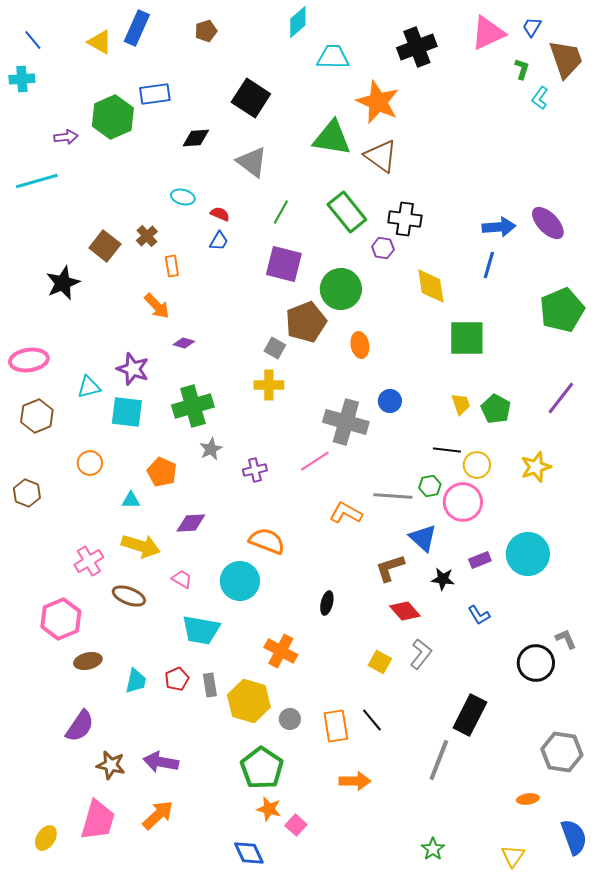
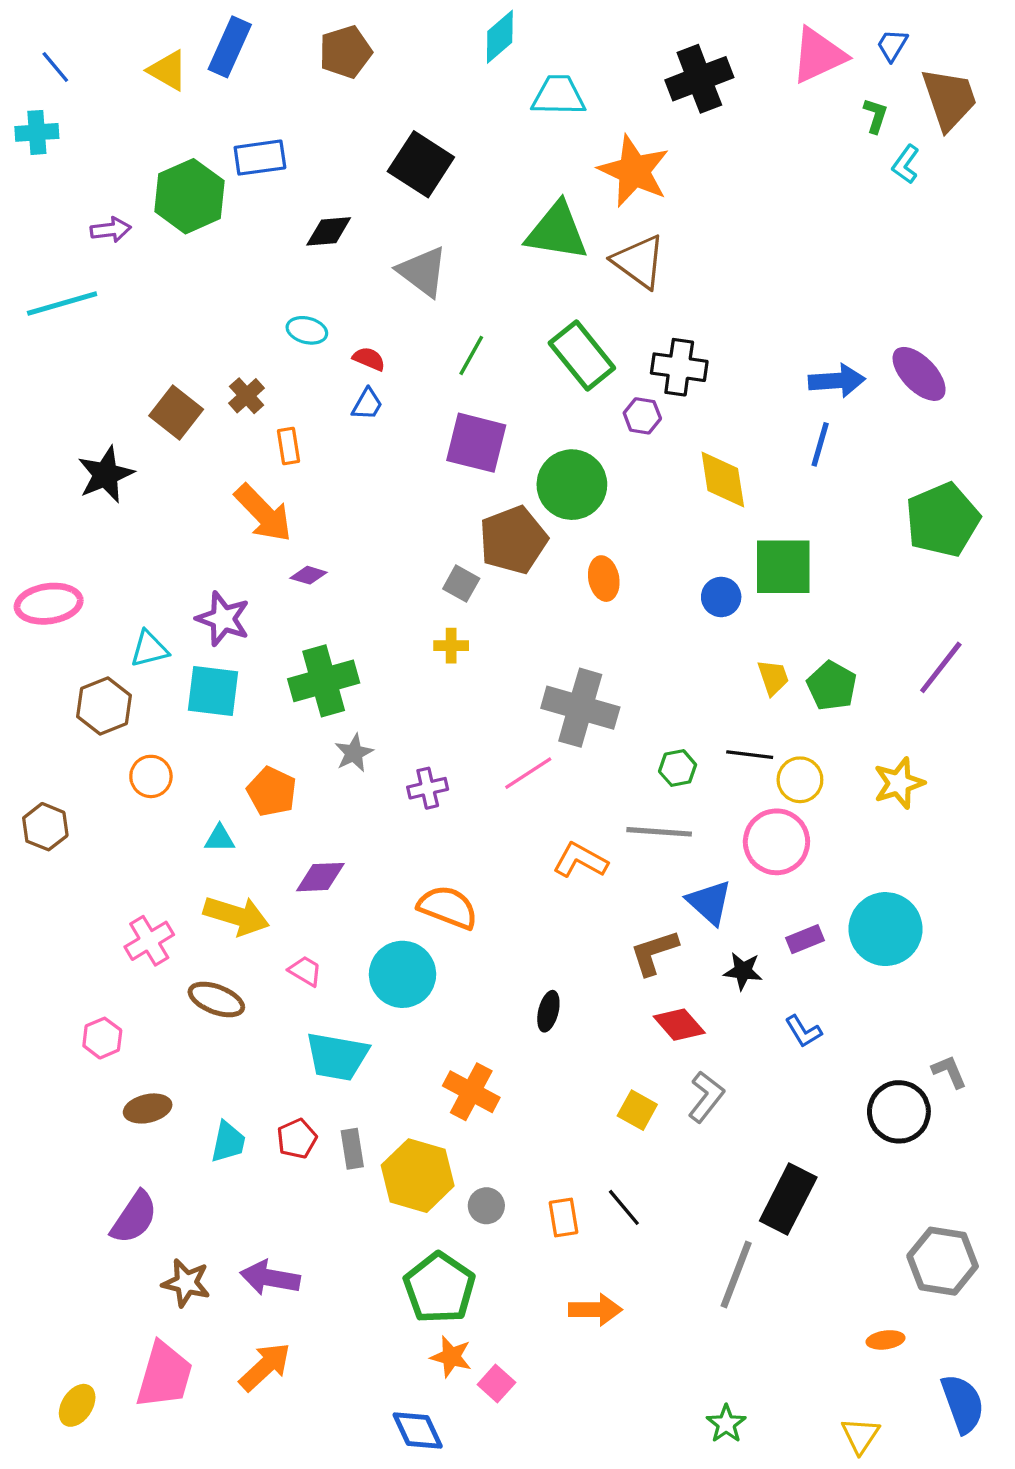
brown pentagon: (206, 31) -> (345, 52), size x1.4
orange arrow: (157, 306) -> (263, 513), size x1.4
yellow cross: (269, 385) -> (451, 646), size x0.7
blue circle: (390, 401) -> (721, 597), moved
brown hexagon: (37, 416) -> (104, 706), moved
green hexagon: (430, 486) -> (678, 768), moved
pink hexagon: (61, 619) -> (102, 1038), size x0.6
orange rectangle: (336, 726) -> (563, 1218), size x0.7

